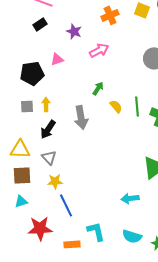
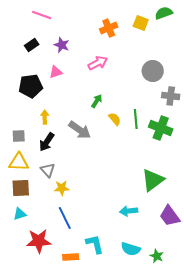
black rectangle: (40, 24) -> (32, 45), moved
purple star: (74, 31) -> (62, 45), moved
gray square: (27, 106) -> (19, 136), moved
gray arrow: (81, 117) -> (80, 130), turned -45
yellow star: (55, 181) -> (62, 188), moved

